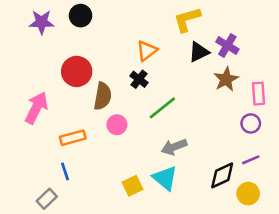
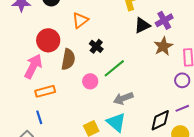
purple cross: (227, 45) -> (164, 20), turned 30
orange triangle: (147, 51) -> (80, 20), moved
pink arrow: (36, 108) -> (33, 66), moved
pink circle: (117, 125) -> (90, 81), moved

